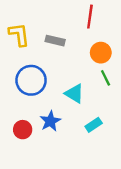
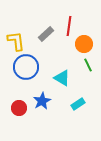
red line: (90, 17) -> (69, 26), moved
yellow L-shape: (19, 35) -> (16, 41), moved
gray rectangle: (55, 41) -> (46, 34), turned -56

